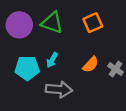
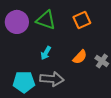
cyan pentagon: (27, 68) -> (24, 82), moved

